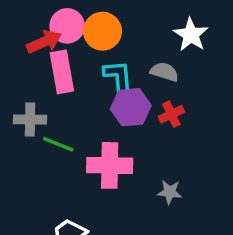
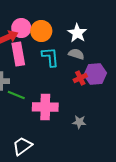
white star: (191, 35) -> (77, 33), moved
purple hexagon: (131, 107) -> (95, 74), moved

